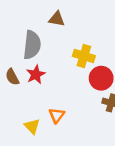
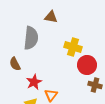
red star: (36, 74) -> (34, 82), moved

